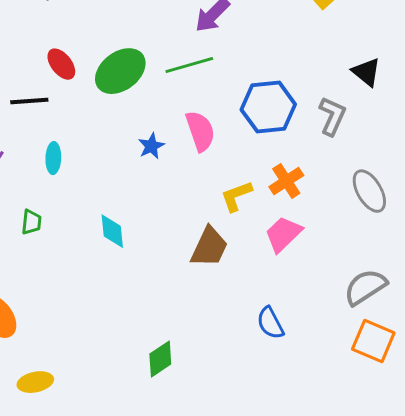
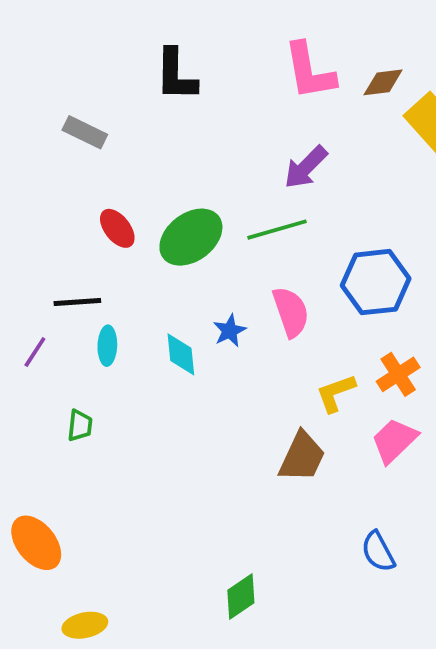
black line: (29, 101) -> (77, 302), moved
cyan diamond: (112, 231) -> (181, 354), moved

